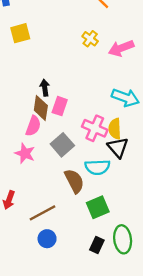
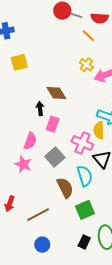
yellow cross: (90, 39) -> (86, 65), moved
brown diamond: (41, 108) -> (56, 93), moved, turned -40
yellow semicircle: (115, 129) -> (99, 130), moved
cyan semicircle: (97, 167) -> (85, 176), turned -105
blue circle: (47, 239) -> (42, 245), moved

